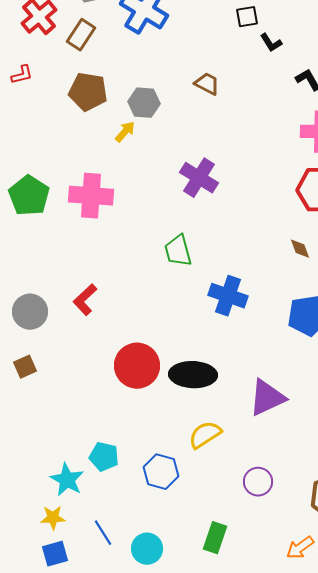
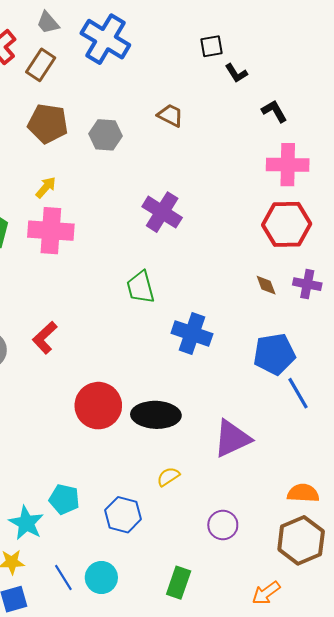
yellow arrow: (125, 132) -> (46, 187), moved
yellow semicircle: (205, 435) -> (168, 477), size x0.7
cyan circle: (147, 549) -> (101, 577), moved

